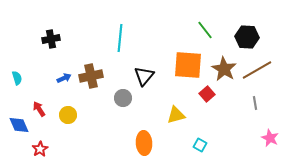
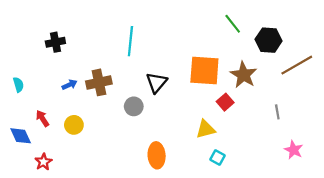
green line: (205, 30) -> (233, 24), moved
brown line: (257, 70) -> (297, 65), moved
yellow triangle: (176, 115) -> (205, 129), moved

